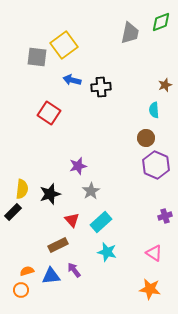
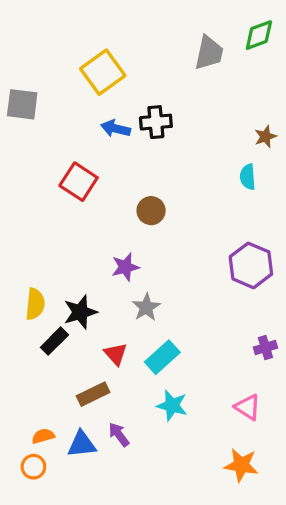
gray square: (37, 57) -> (22, 104), moved
black cross: (101, 87) -> (156, 122), moved
brown circle: (146, 138) -> (151, 211), moved
black rectangle: (13, 212) -> (54, 341), moved

